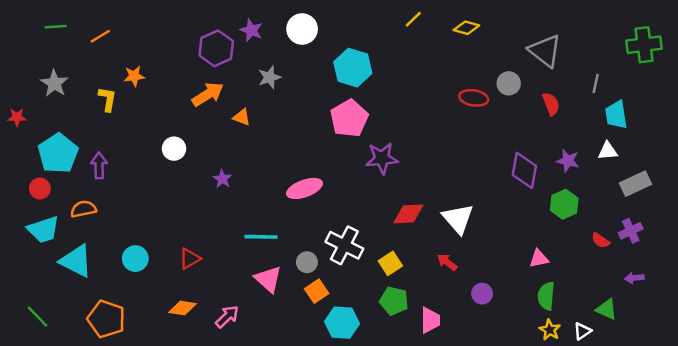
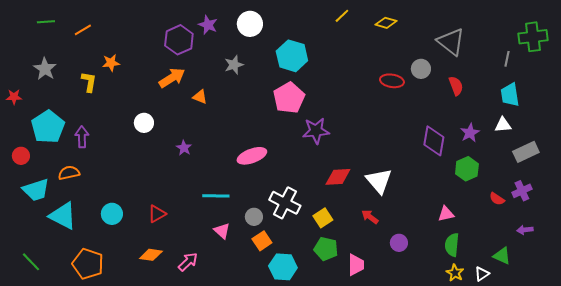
gray star: (269, 77) -> (234, 65), moved
gray line: (596, 83) -> (507, 59), moved
purple star: (568, 161) -> (470, 133), turned 30
red circle: (40, 188) -> (21, 156), moved
pink triangle: (268, 279) -> (222, 231), size x0.7

